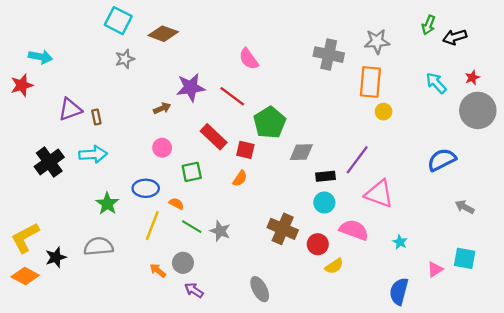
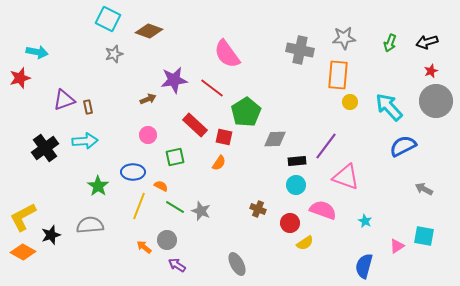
green arrow: (428, 25) -> (390, 43), moved
black arrow: (455, 37) -> (427, 42), moved
pink semicircle: (249, 59) -> (227, 54), size x1.4
cyan arrow: (436, 83) -> (389, 107), moved, size x1.4
brown cross: (283, 229) -> (258, 209), size x0.6

